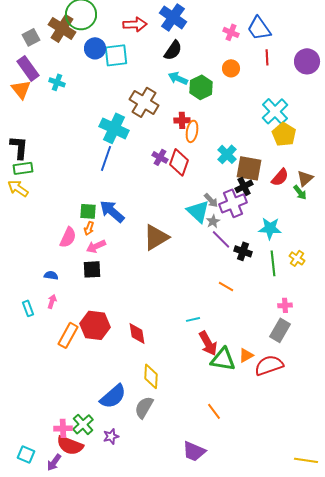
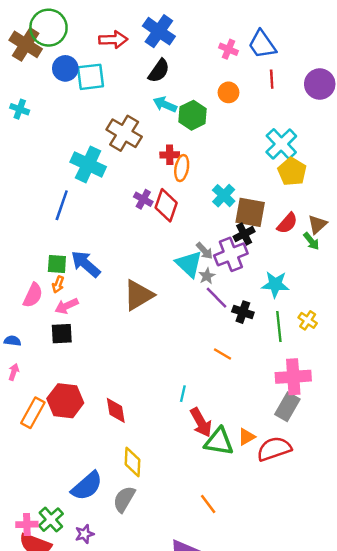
blue line: (106, 158) -> (62, 205), moved
pink cross: (285, 305) -> (293, 377), size x2.0
cyan line: (193, 319) -> (183, 394), turned -64

